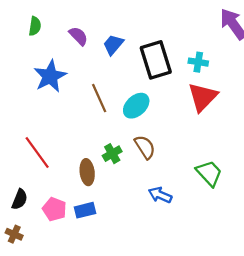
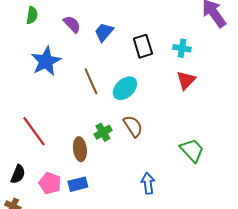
black rectangle: (156, 60) -> (143, 46), size x0.7
red triangle: (203, 97) -> (186, 80), size x0.7
blue arrow: (160, 195) -> (148, 183), moved, turned 60

